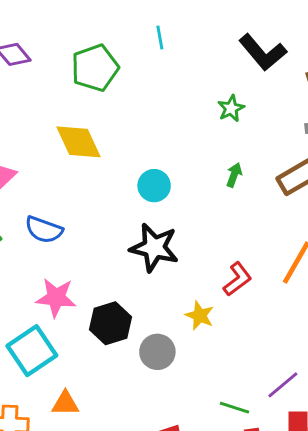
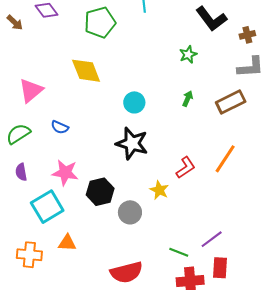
blue semicircle: (44, 230) -> (60, 127), size x0.7

